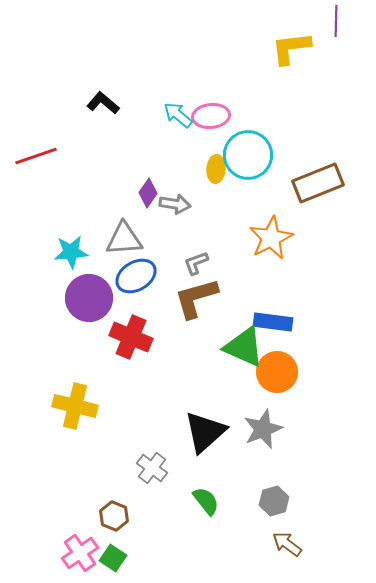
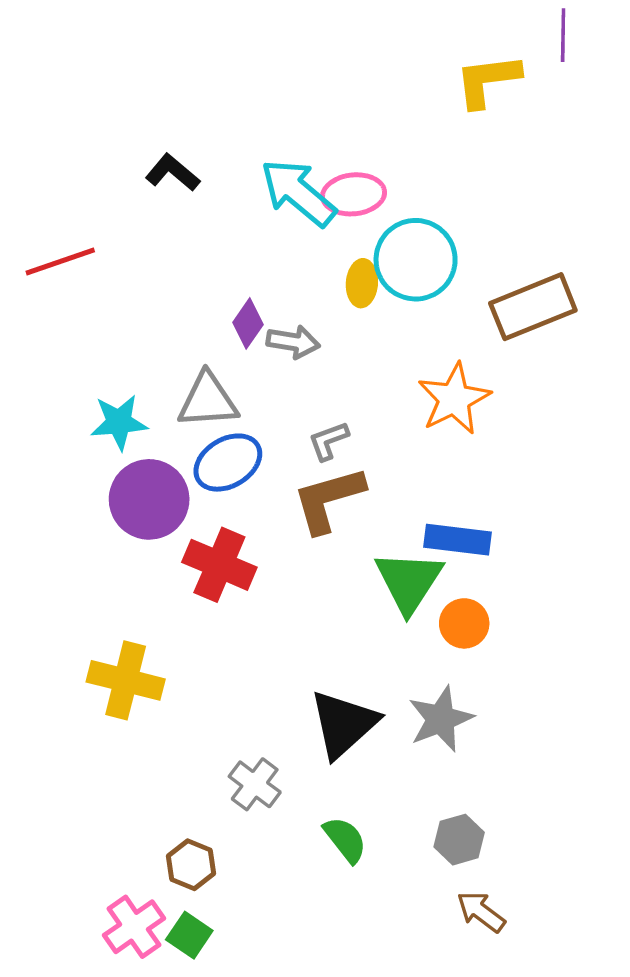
cyan arrow: (178, 115) -> (298, 193), size x1.6
green triangle: (244, 347) -> (409, 582), turned 39
orange circle: (277, 372) -> (464, 623), size x0.7

